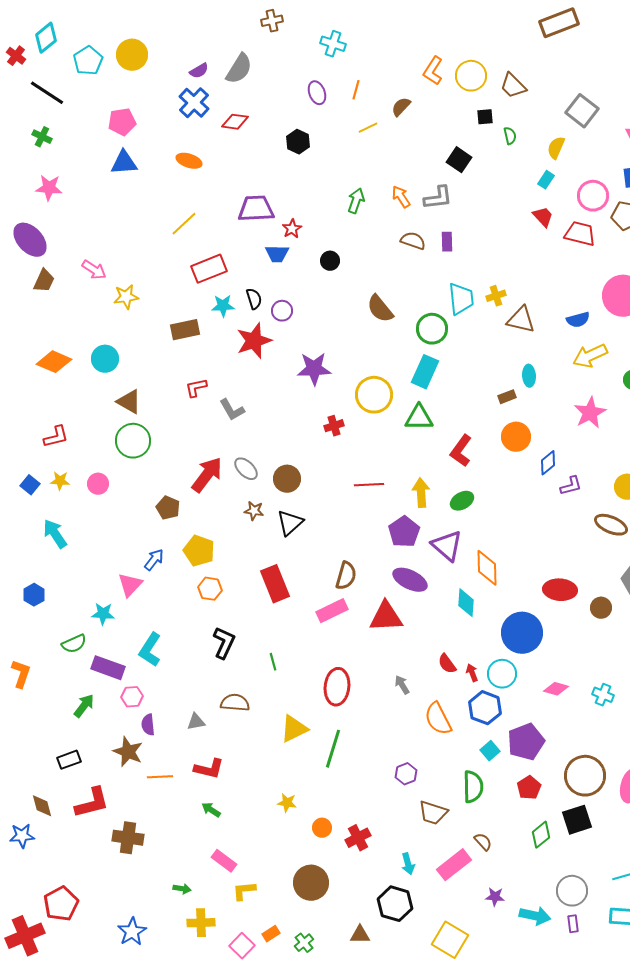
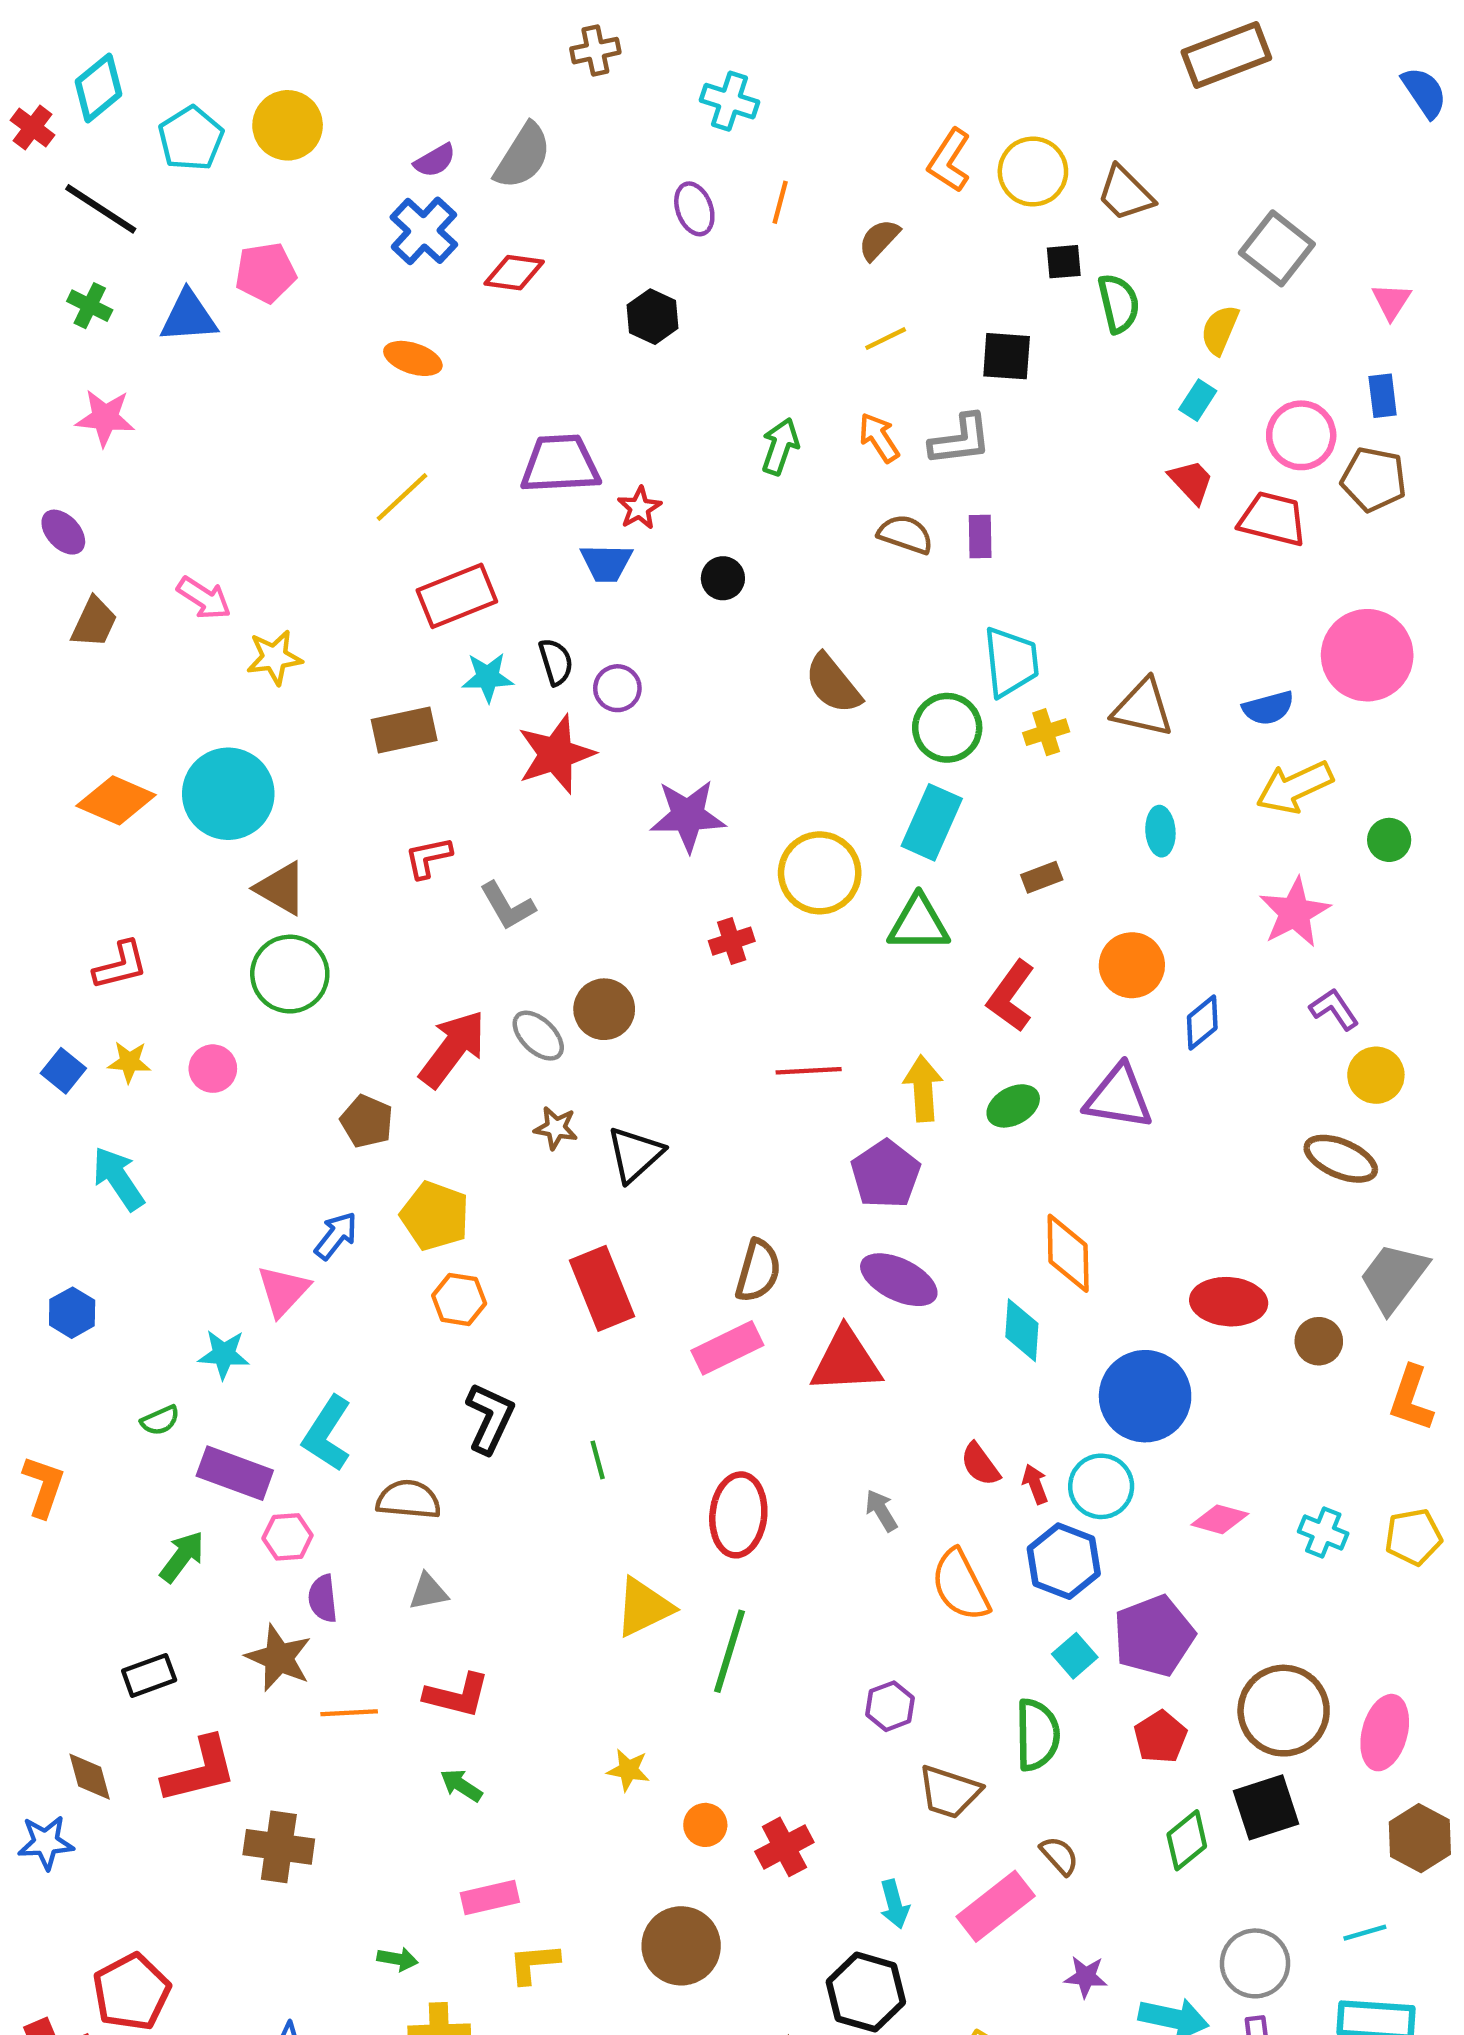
yellow line: (368, 128) -> (886, 339), moved
green semicircle: (510, 136) -> (1119, 303), size x1.5
black square: (459, 160) -> (1007, 356), turned -30
blue triangle: (124, 163) -> (189, 317), moved
purple ellipse: (30, 240) -> (63, 532), size x0.6
yellow cross: (496, 296) -> (1046, 732), moved
cyan circle: (105, 359) -> (228, 794), size x1.5
brown rectangle: (507, 397) -> (1042, 877), moved
brown circle: (287, 479) -> (604, 1009), moved
purple L-shape: (571, 486) -> (1334, 1009), moved, turned -110
purple triangle: (447, 546) -> (1119, 1097), moved, turned -32
green semicircle: (74, 644) -> (160, 1420), size x0.7
brown semicircle: (235, 703) -> (409, 1500), moved
pink rectangle: (224, 861) -> (490, 1897), turned -50

